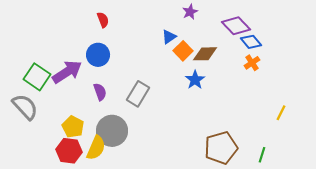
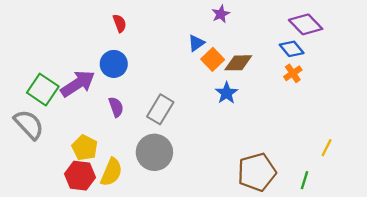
purple diamond: (236, 26) -> (306, 24), moved
yellow line: (281, 113) -> (327, 148), moved
gray circle: (112, 131) -> (154, 152), moved

